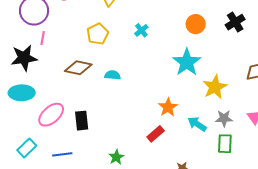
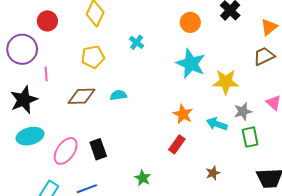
yellow pentagon: (98, 34) -> (93, 57), turned 30
pink line: (43, 38) -> (46, 74), moved
yellow star: (215, 87) -> (226, 82), turned -30

